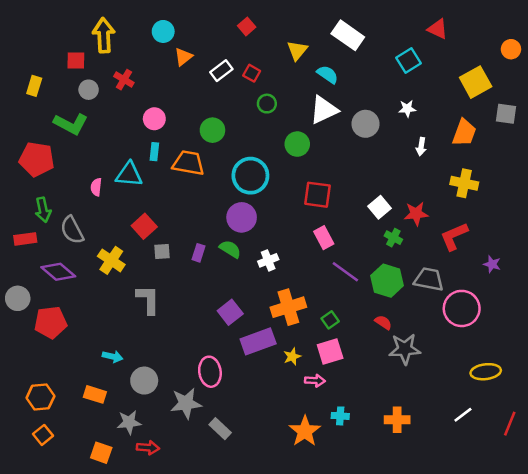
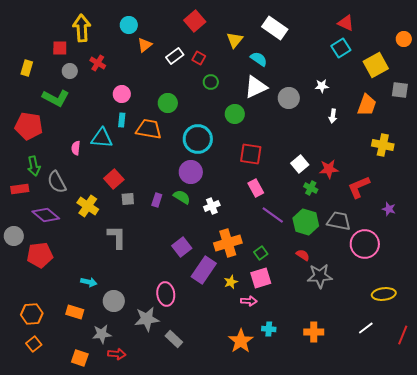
red square: (247, 26) -> (195, 21), size x1.5
cyan square: (409, 61) -> (341, 48), moved
yellow cross: (464, 183) -> (383, 145), moved
purple rectangle: (258, 341) -> (204, 270), turned -36

